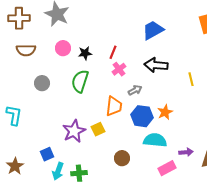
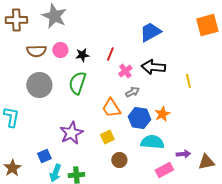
brown semicircle: (26, 50) -> (36, 51), moved
pink cross: (119, 69) -> (125, 71), moved
gray circle: (42, 83) -> (39, 85), size x1.6
orange trapezoid: (114, 106) -> (111, 108), turned 140
yellow square: (98, 129) -> (107, 137), moved

